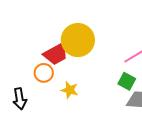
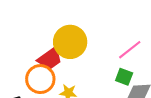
orange circle: (44, 73) -> (40, 79), size x1.5

